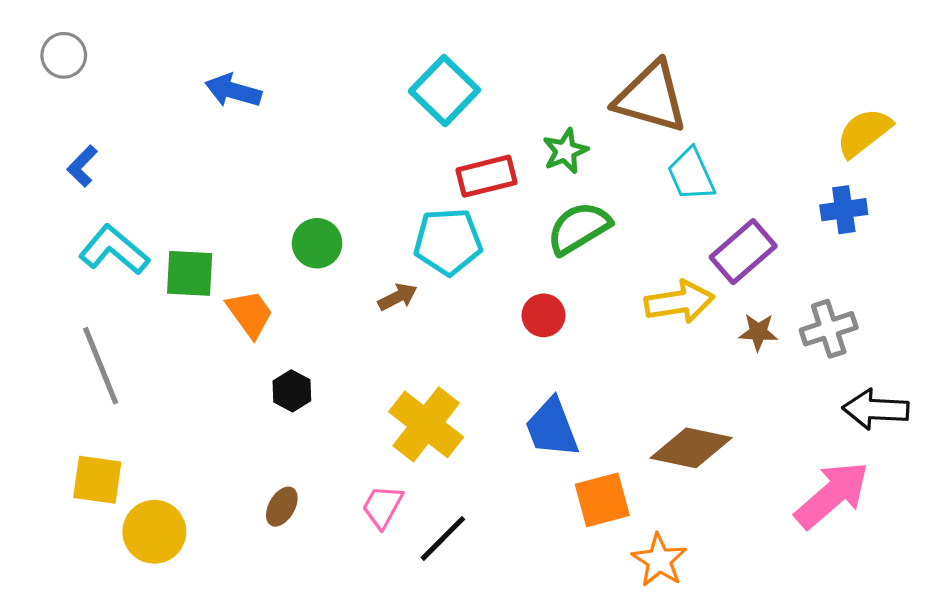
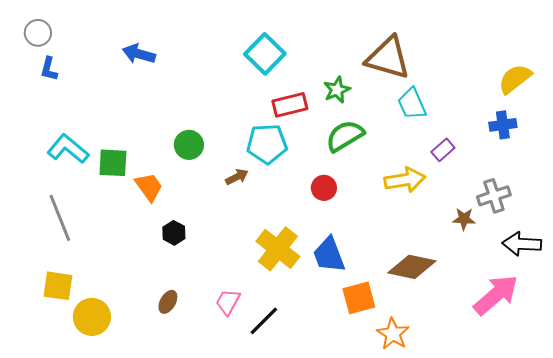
blue L-shape: (82, 166) -> (49, 69), moved, turned -30
purple rectangle: (743, 252) -> (443, 150), size x0.6
brown star: (758, 332) -> (464, 219), moved
yellow cross: (426, 424) -> (278, 249), moved

